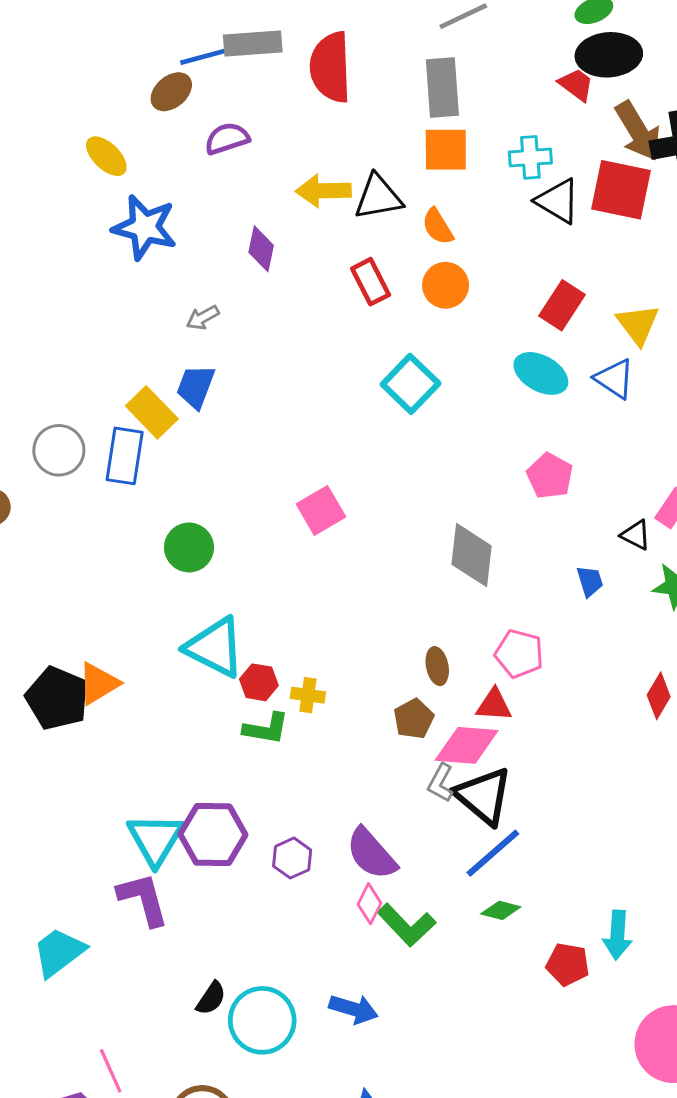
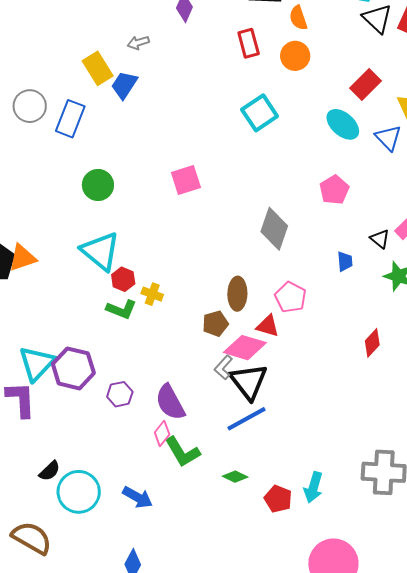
yellow rectangle: (152, 412) -> (98, 68), moved
brown ellipse: (437, 666) -> (237, 294), size x1.4
green diamond: (501, 910) -> (235, 477), moved

